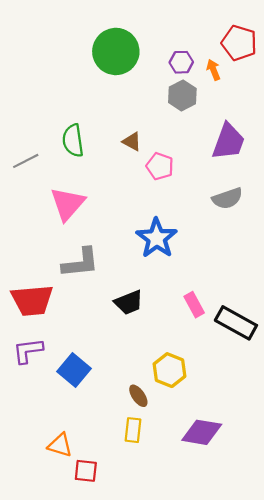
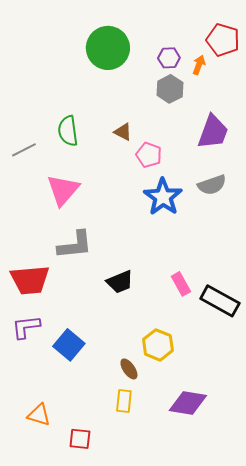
orange arrow: (213, 70) -> (199, 65), turned 42
blue star: (157, 238) -> (163, 197), moved
orange triangle: (60, 445) -> (39, 415), moved

